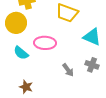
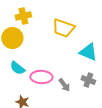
pink ellipse: (45, 43) -> (41, 77), moved

